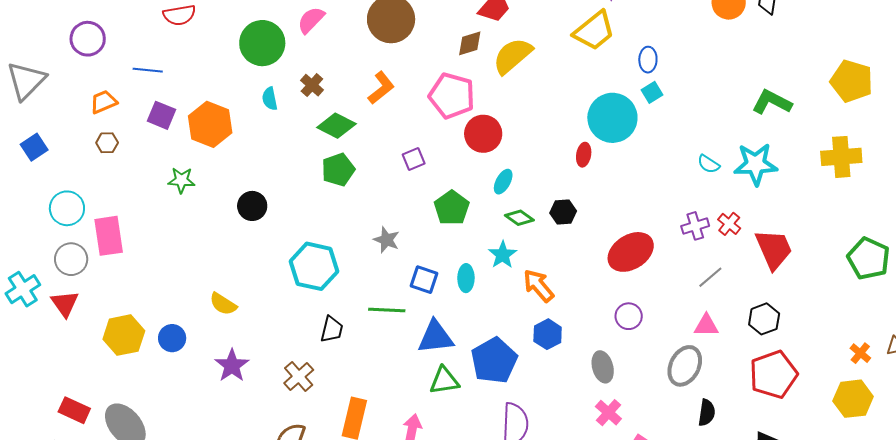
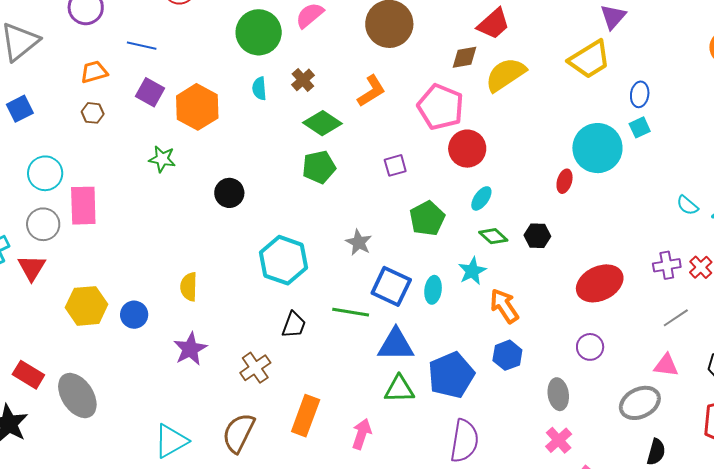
blue square: (424, 280) -> (391, 286), size x1.4
yellow semicircle: (223, 304) -> (189, 287), turned 52
gray ellipse: (685, 366) -> (640, 403), turned 30

